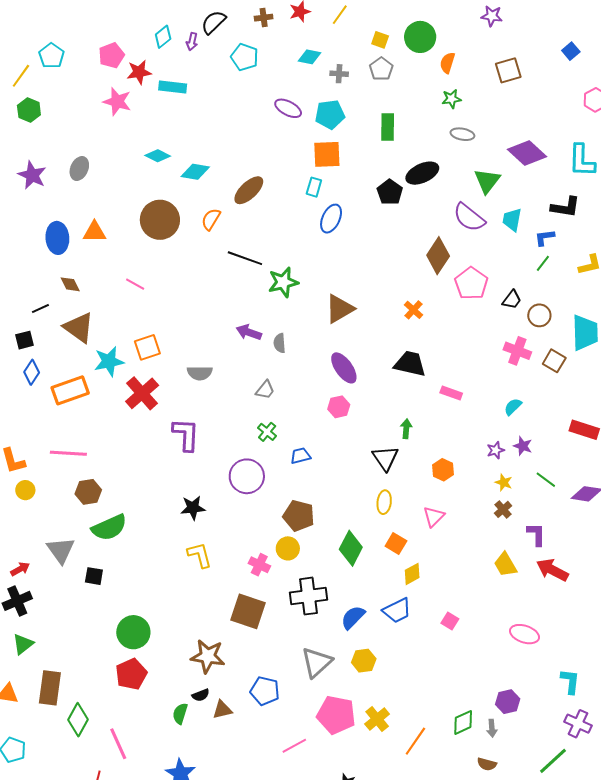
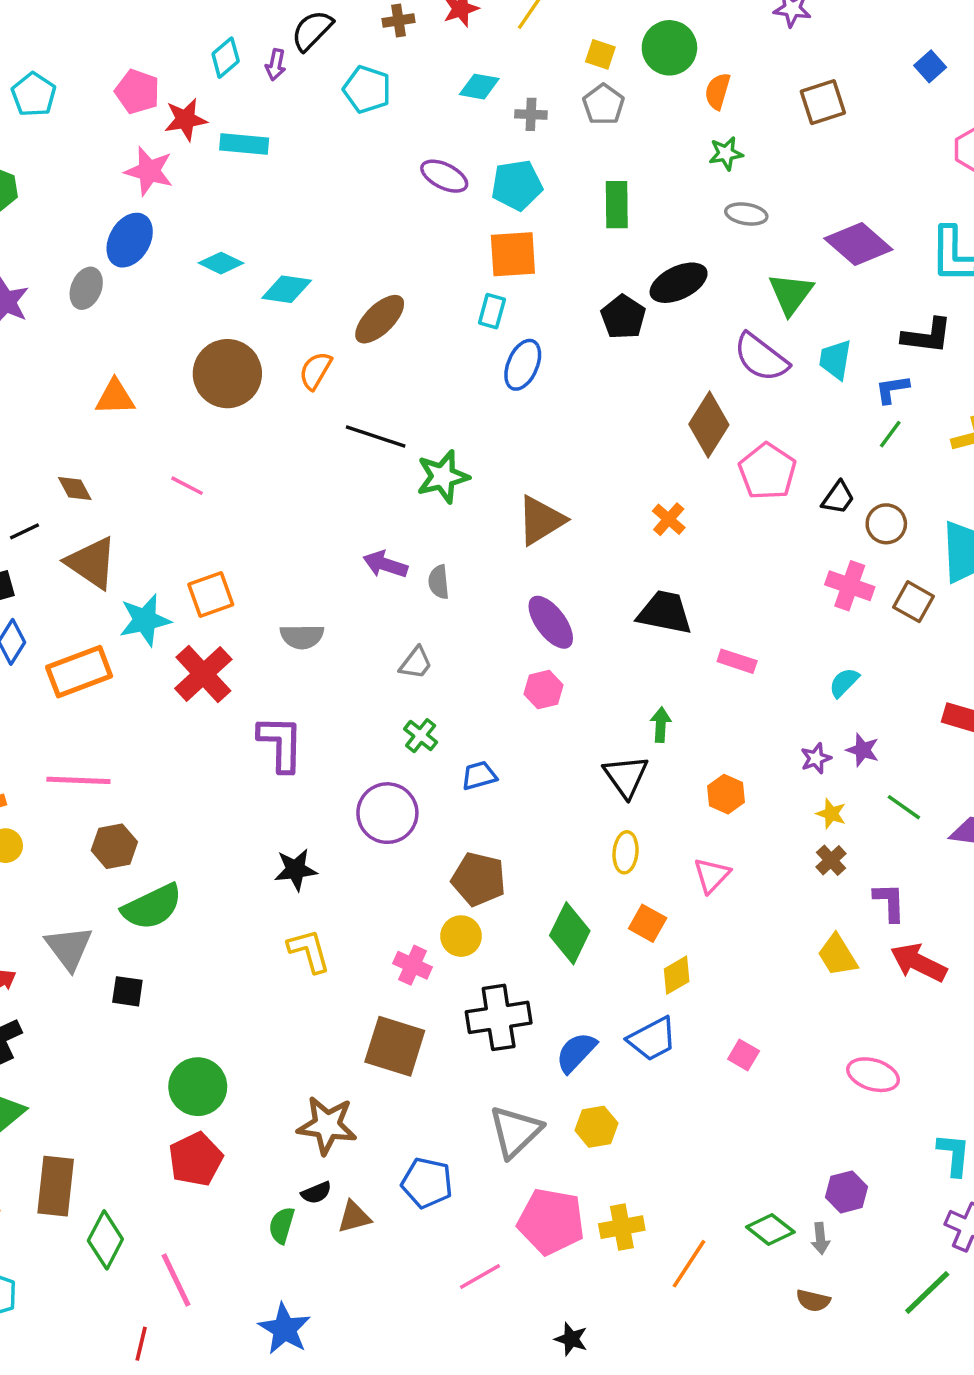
pink pentagon: (112, 55) -> (137, 92), turned -30
blue ellipse: (57, 238) -> (130, 240), moved, turned 36
yellow cross: (377, 719) -> (622, 1227), turned 30
green diamond: (463, 722) -> (770, 1230), turned 64

